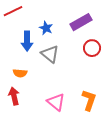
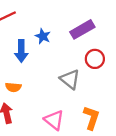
gray triangle: (50, 54) -> (70, 79), moved

